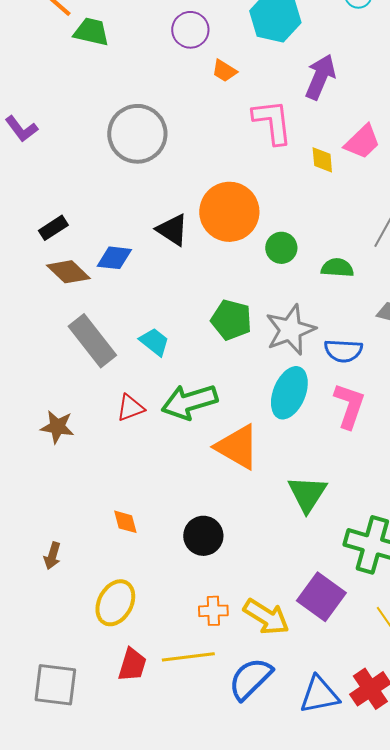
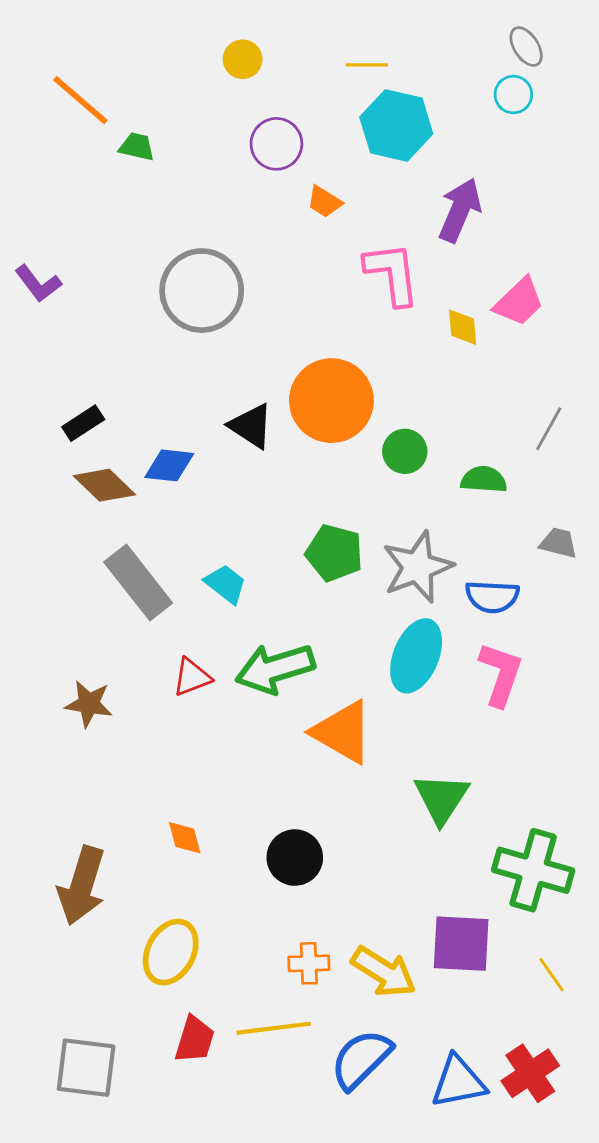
green trapezoid: (91, 32) -> (137, 147), size x0.7
brown arrow: (52, 556) -> (82, 886), size x2.0
purple square: (321, 597) -> (461, 944), turned -33

